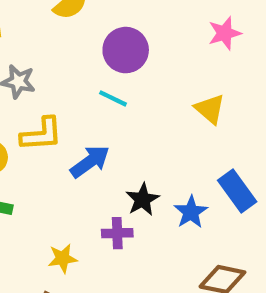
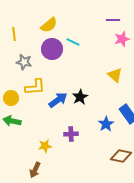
purple circle: (126, 50) -> (52, 49), moved
cyan line: (113, 98) -> (73, 42), moved
black star: (142, 199) -> (80, 97), moved

